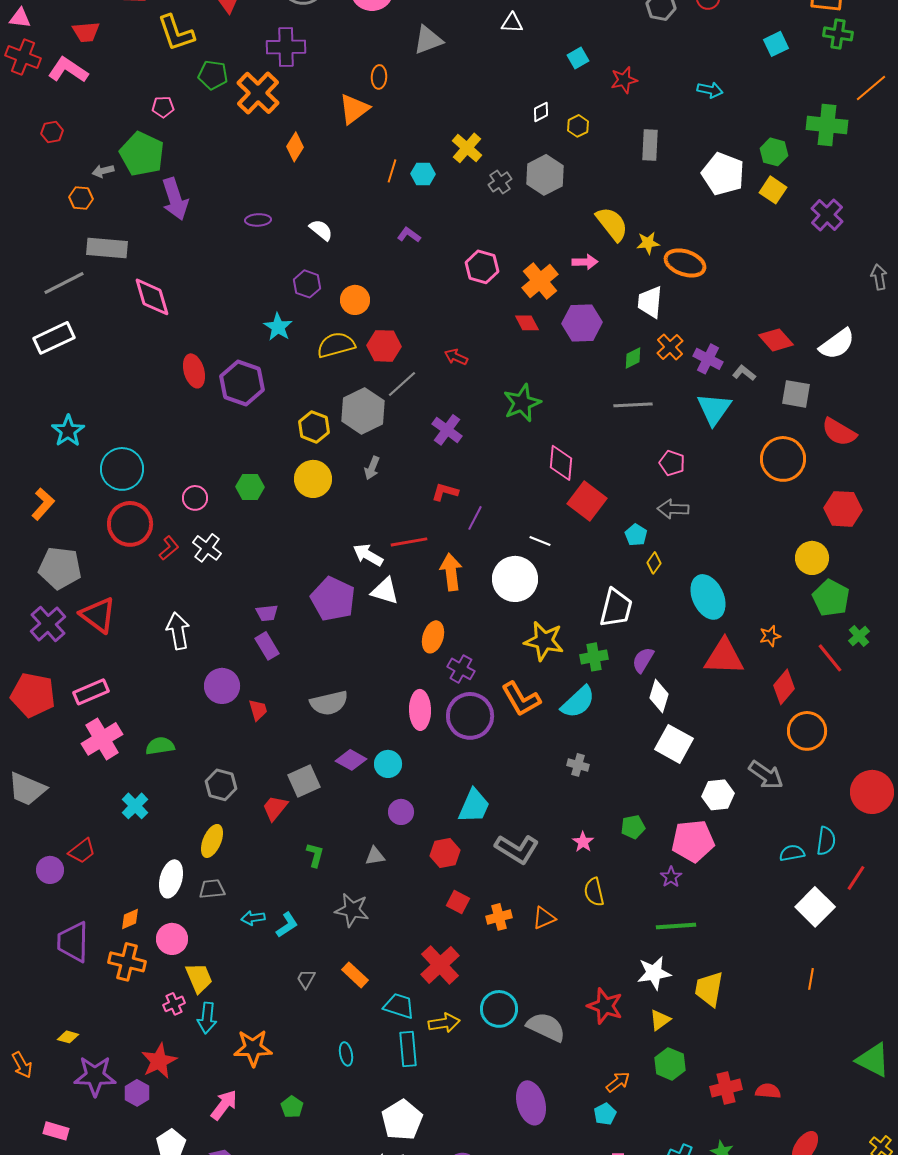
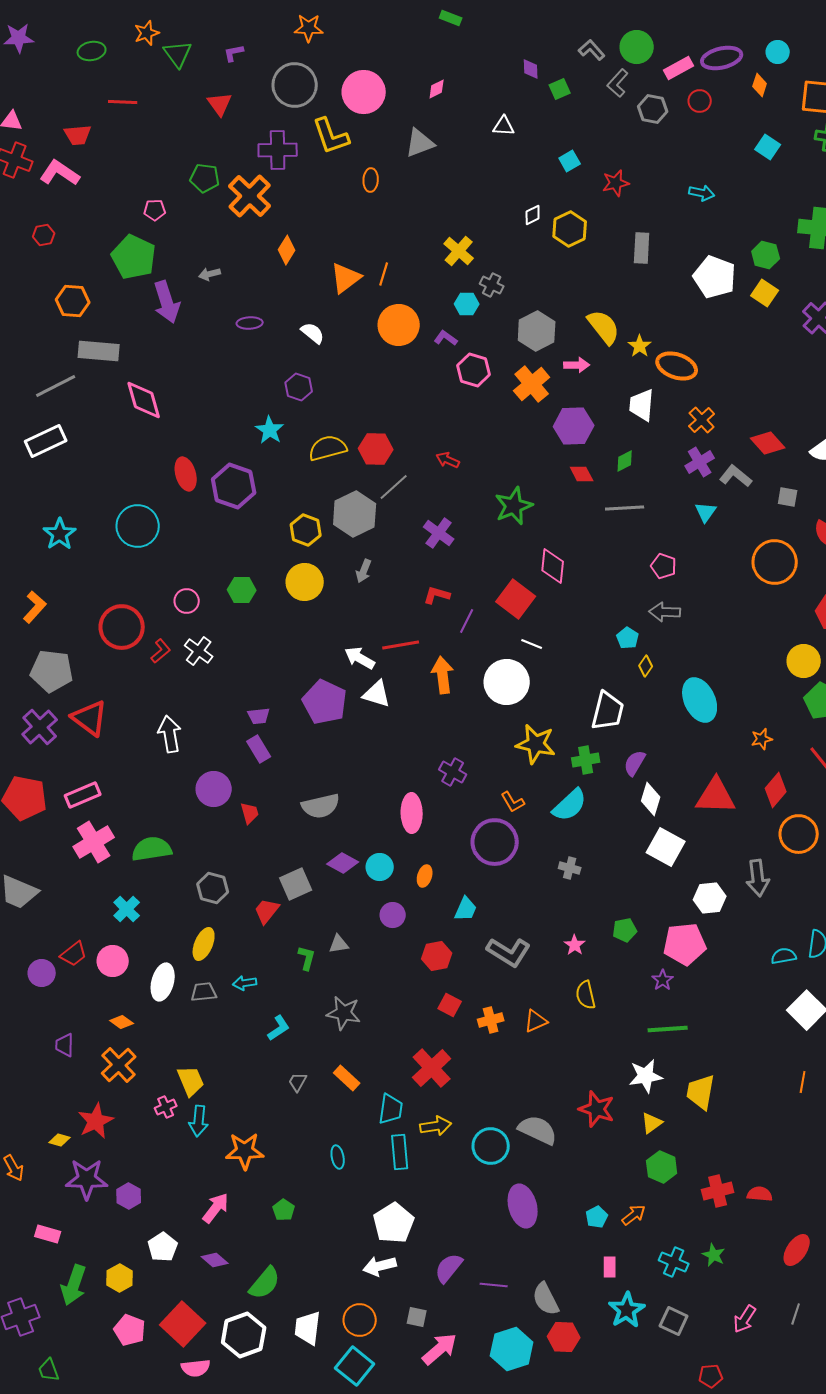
yellow L-shape: (176, 33) -> (331, 136), moved
cyan square: (776, 44) -> (768, 147), turned -30
orange triangle: (354, 109) -> (346, 278), moved
yellow hexagon: (578, 126) -> (570, 229), size x1.6
gray arrow: (103, 171) -> (210, 274), moved
cyan hexagon: (423, 174) -> (467, 304), moved
gray hexagon: (545, 175) -> (537, 331), moved
gray cross: (500, 182) -> (492, 285), turned -30
orange hexagon: (81, 198) -> (73, 301), size x1.4
purple L-shape: (409, 235) -> (446, 338), moved
yellow star: (648, 243) -> (640, 346), turned -30
orange circle: (355, 300) -> (399, 325), moved, size x1.4
red diamond: (527, 323) -> (582, 474), moved
orange cross: (670, 347) -> (702, 420), moved
purple cross: (708, 359) -> (700, 462), turned 32
gray L-shape: (744, 373) -> (736, 476), size x1.4
gray square: (796, 394) -> (788, 497), size x0.7
cyan triangle: (714, 409) -> (706, 512), size x0.6
cyan circle: (122, 469) -> (138, 526), moved
red square: (587, 501) -> (516, 599), moved
orange ellipse: (433, 637) -> (425, 876), moved, size x0.7
red triangle: (724, 657) -> (716, 796), moved
orange L-shape: (521, 699) -> (513, 802), size x0.6
purple circle: (470, 716) -> (495, 842), moved
green semicircle: (160, 746) -> (152, 849), size x1.4
gray arrow: (766, 775) -> (758, 878), turned 48
cyan trapezoid: (474, 806) -> (466, 909), size x0.7
gray triangle: (375, 856) -> (339, 944), moved
cyan arrow: (253, 918) -> (245, 983), moved
orange diamond: (130, 919) -> (122, 1022), turned 60
pink circle: (172, 939) -> (113, 961), moved
purple trapezoid: (73, 942) -> (65, 1045), size x0.6
orange cross: (127, 962) -> (119, 1065), turned 33
cyan trapezoid: (399, 1006) -> (391, 1109), turned 80
cyan circle: (499, 1009) -> (491, 1146), moved
red star: (159, 1061) -> (96, 1121), moved
orange arrow: (618, 1082) -> (634, 1215), moved

